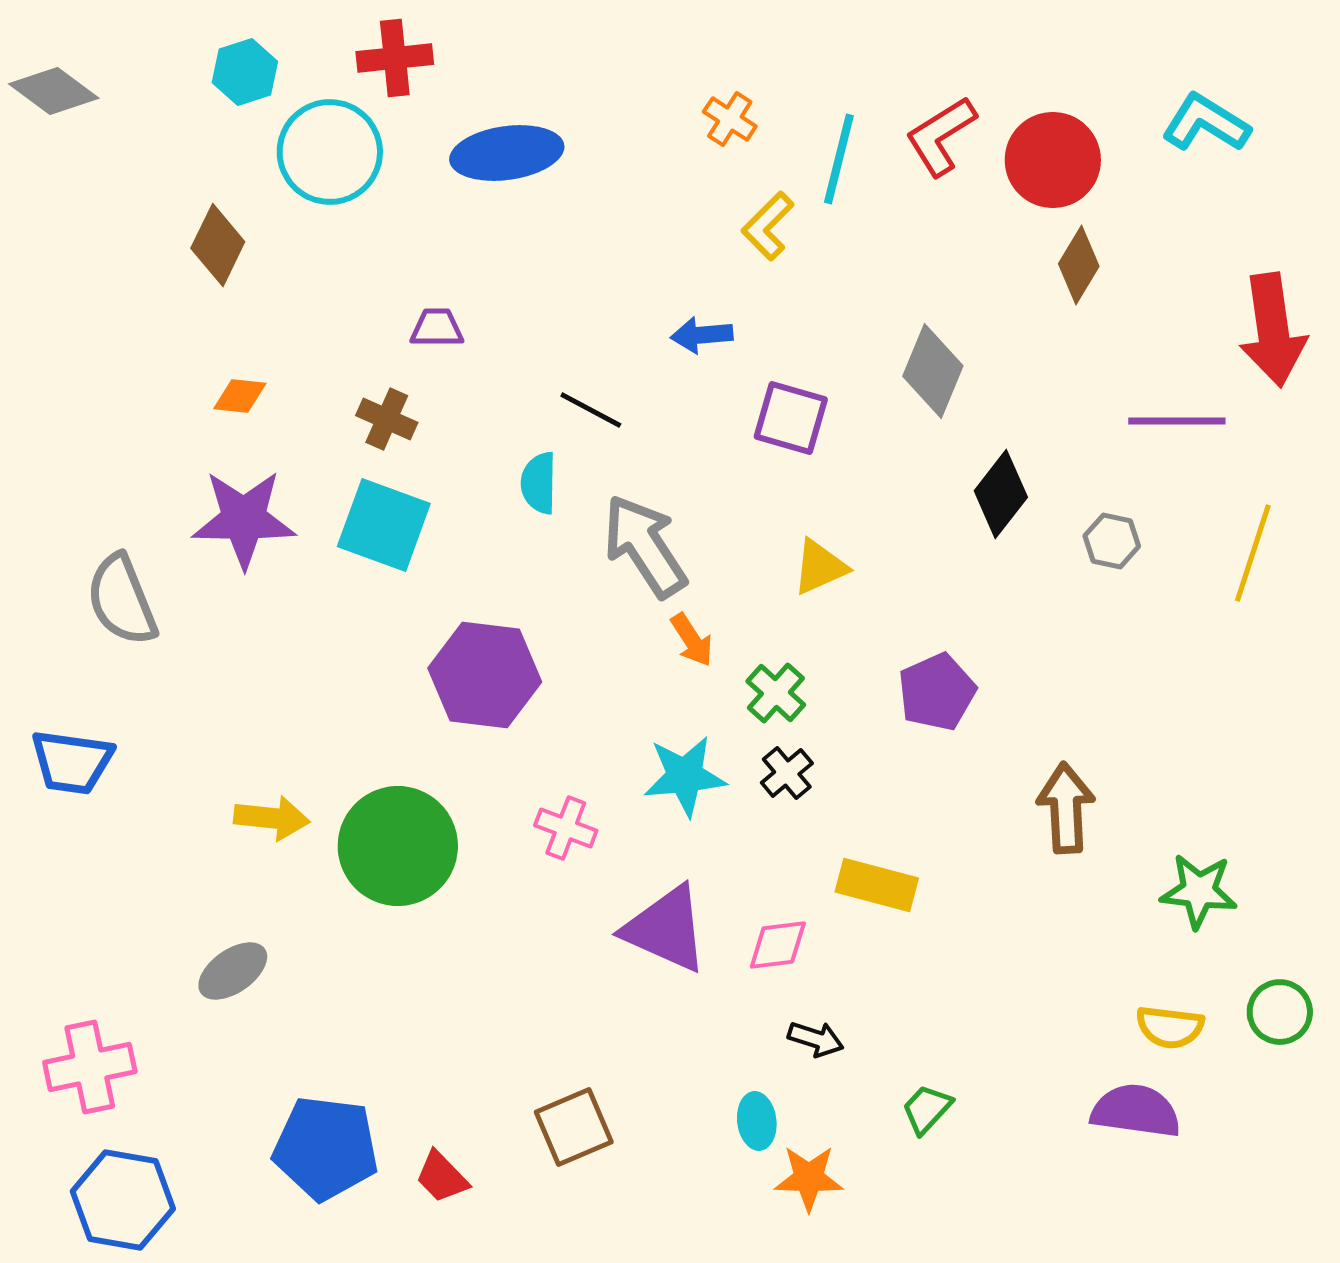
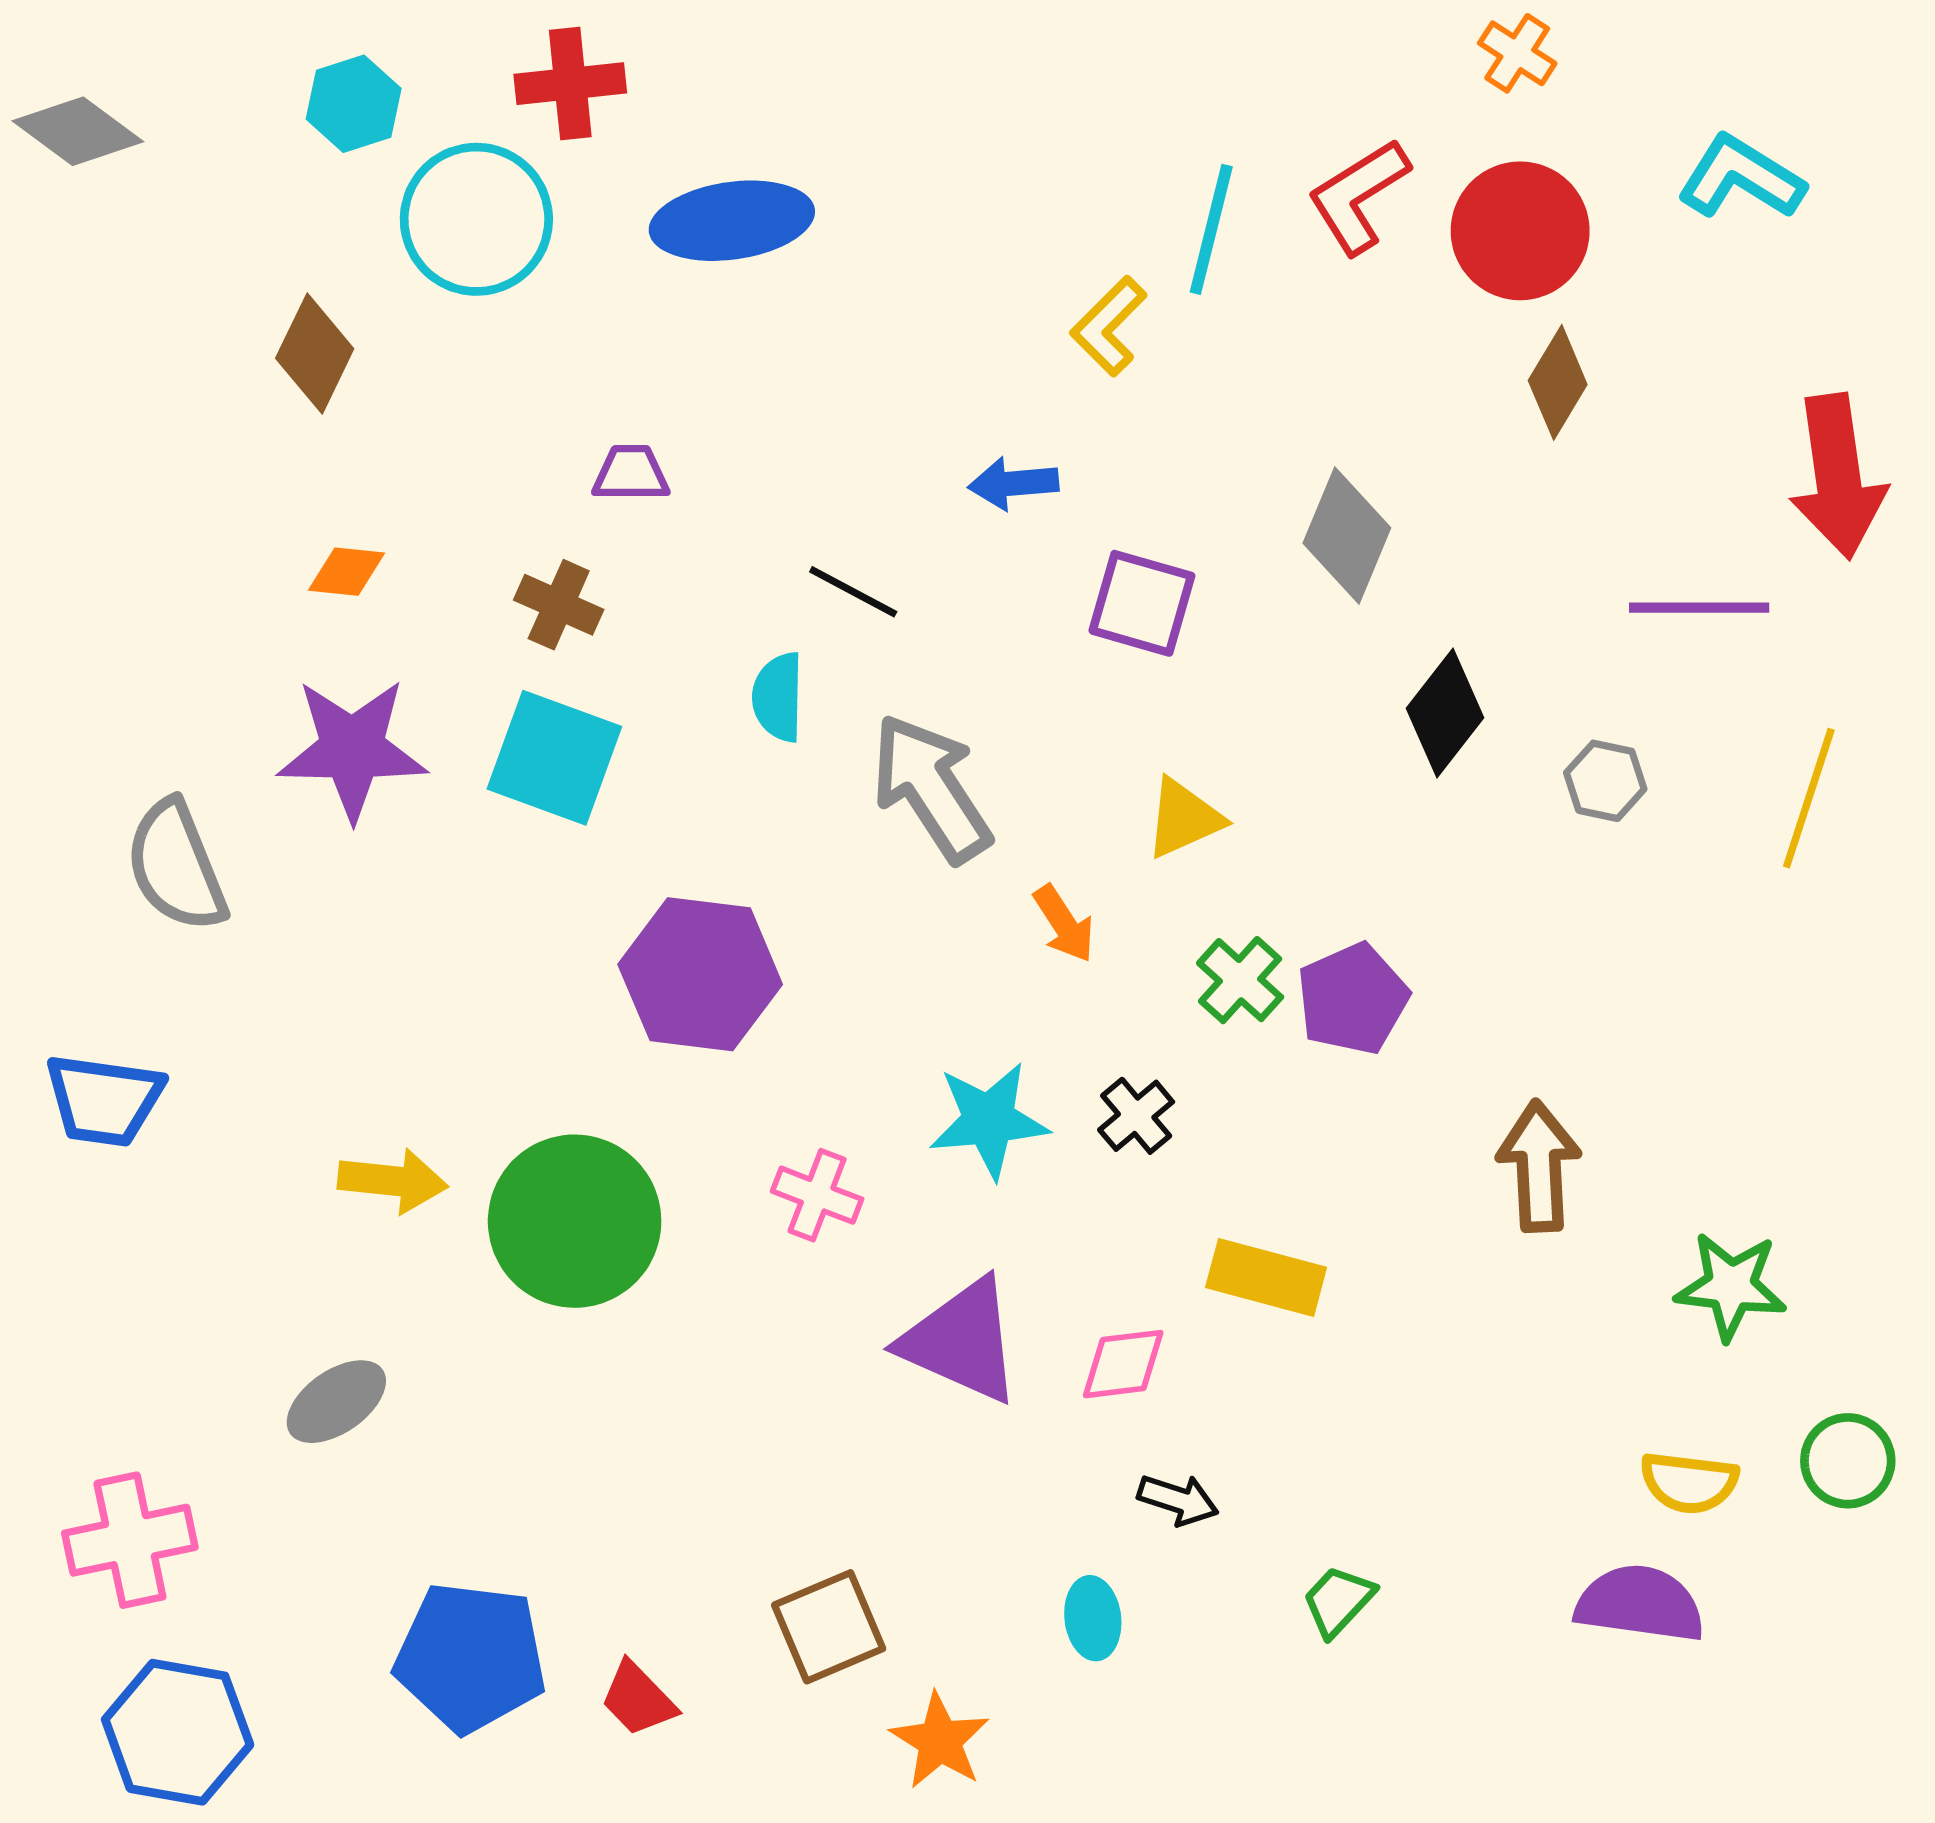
orange cross: (730, 119) -> (1517, 53), moved
orange arrow: (692, 640) -> (1064, 924), moved
green cross: (776, 693) -> (1240, 980), moved
orange star: (809, 1178) -> (940, 1741), moved, turned 30

